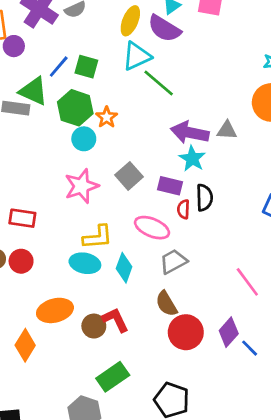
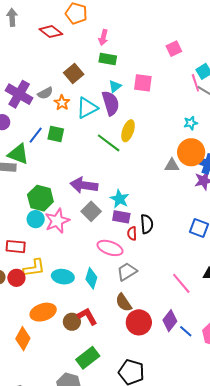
yellow ellipse: (130, 21) -> (128, 131), moved
purple semicircle: (164, 29) -> (111, 103), turned -135
cyan triangle: (137, 56) -> (87, 108), moved
green hexagon: (75, 108) -> (40, 198), moved
orange star: (107, 117) -> (62, 103), moved
gray triangle: (227, 130) -> (172, 165), moved
purple arrow: (190, 133) -> (84, 185), moved
cyan circle: (84, 139) -> (36, 219), moved
cyan star: (192, 159) -> (119, 199), moved
yellow L-shape: (98, 237) -> (34, 268), moved

